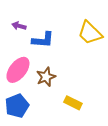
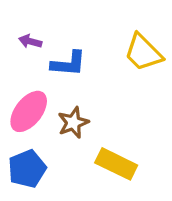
yellow rectangle: (73, 103) -> (116, 164), size x1.4

